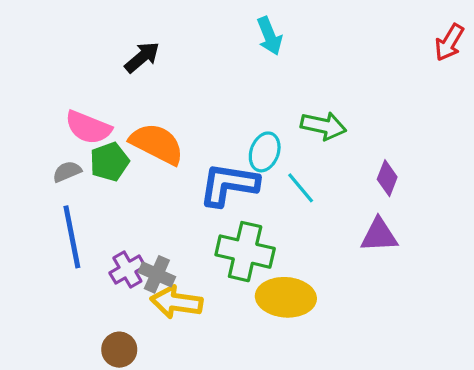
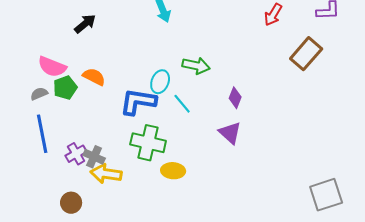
orange semicircle: (157, 144) -> (94, 77), size x0.7
purple triangle: (379, 235) -> (230, 133), turned 45
yellow ellipse: (286, 297) -> (173, 171), size x0.7

